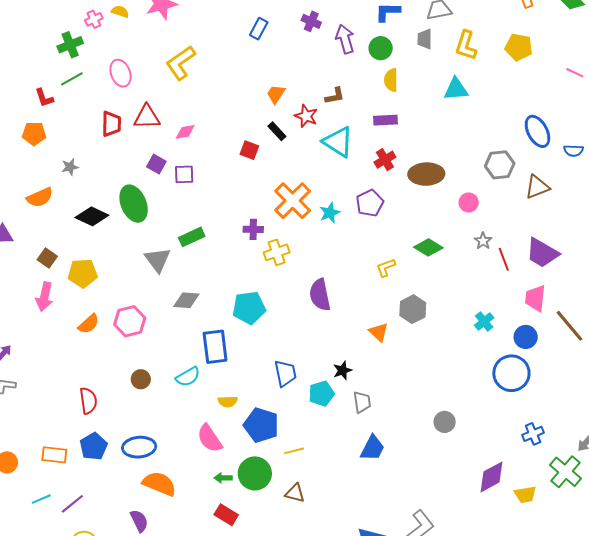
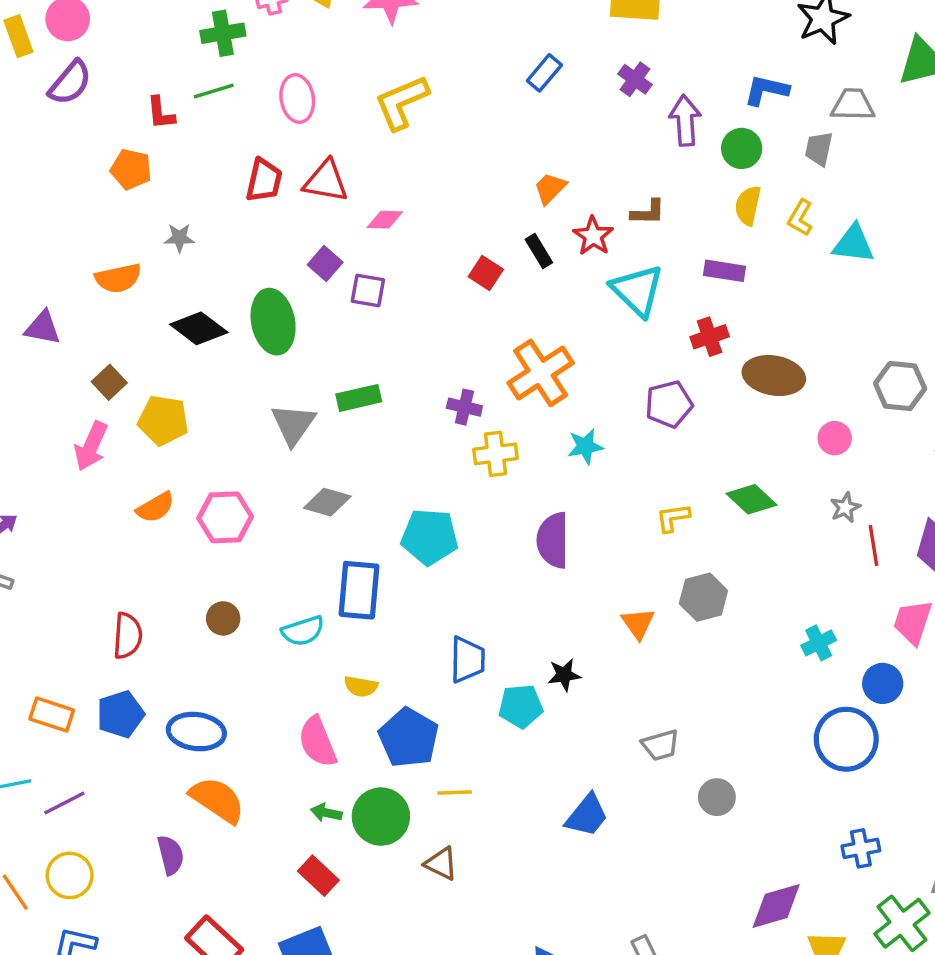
yellow L-shape: (466, 45) -> (800, 218), moved, size x0.7
cyan star: (330, 213) -> (585, 446), moved
gray trapezoid: (362, 402) -> (660, 745), moved, turned 70

